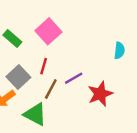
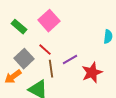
red line: (44, 66) -> (45, 50), turned -64
brown line: (51, 89) -> (51, 69), turned -36

